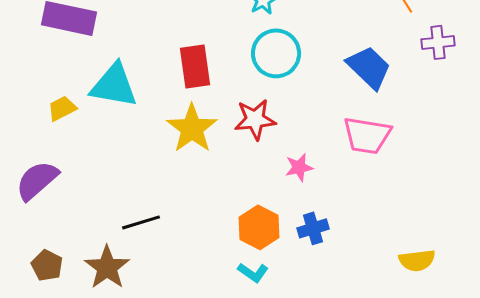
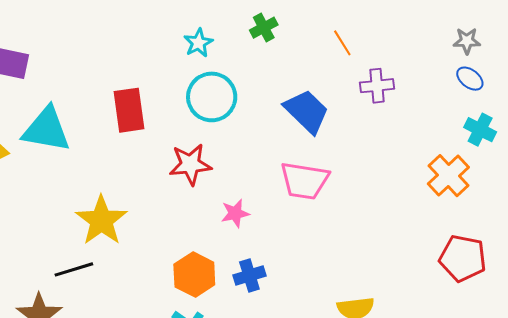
yellow star: (192, 128) -> (101, 220), moved

